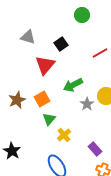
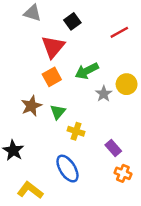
orange square: (42, 99) -> (52, 77), moved
brown star: (17, 100) -> (31, 106), moved
yellow cross: (64, 135) -> (76, 131), turned -32

